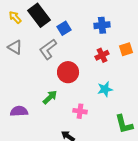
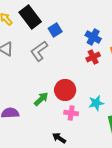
blue cross: (102, 25) -> (93, 37), moved, turned 35
red circle: (68, 72) -> (65, 90), moved
cyan star: (105, 89) -> (96, 103), moved

